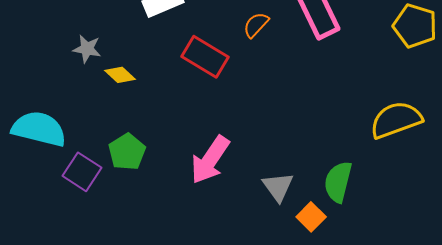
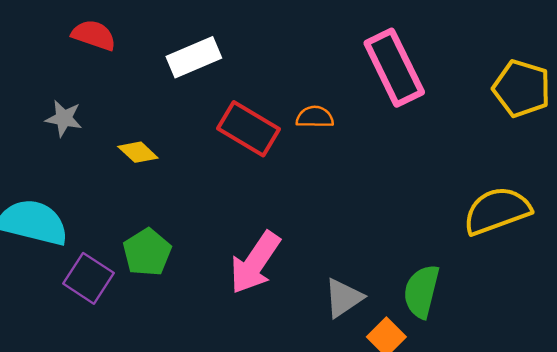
orange semicircle: (256, 25) -> (315, 117), moved, turned 48
gray star: (87, 49) -> (64, 118), moved
gray triangle: (278, 187) -> (343, 298), turned 32

